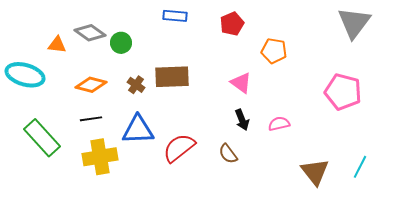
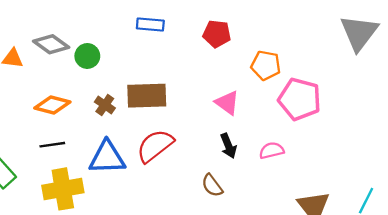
red pentagon: (232, 24) -> (217, 34), turned 30
pink pentagon: (343, 92) -> (300, 99), moved
red semicircle: (179, 148) -> (155, 146), moved

